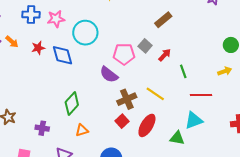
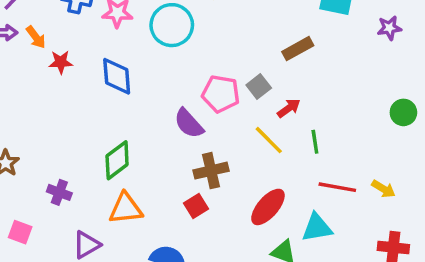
cyan circle: (85, 33) -> (172, 25), moved
red star: (38, 48) -> (61, 62), moved
yellow arrow: (225, 71) -> (383, 189), moved, turned 40
yellow line: (155, 94) -> (269, 140), moved
red ellipse: (147, 125) -> (268, 207), moved
orange triangle: (82, 130) -> (126, 209), size x1.5

